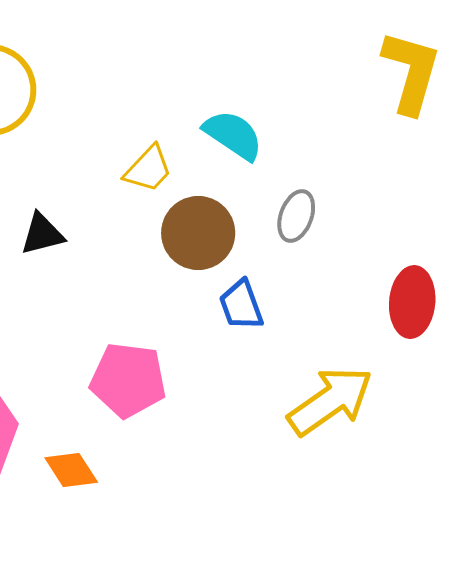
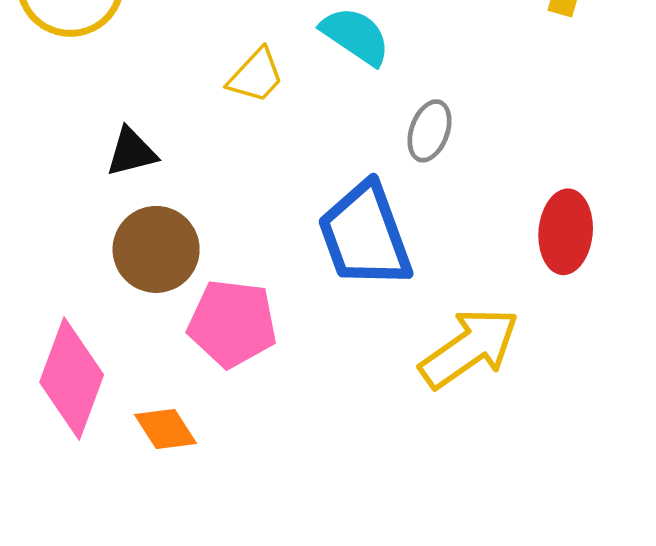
brown circle: (198, 233) -> (156, 249), moved
blue trapezoid: (241, 305) -> (365, 235), size x1.8

